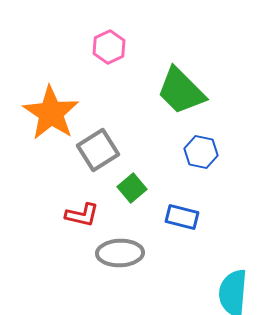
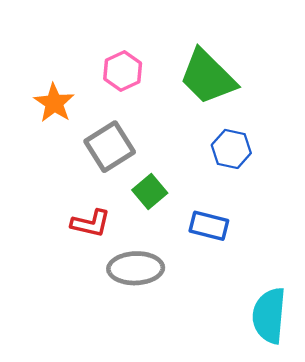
pink hexagon: (109, 47) -> (123, 71), moved
orange star: (51, 113) -> (54, 103), size x0.6

